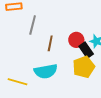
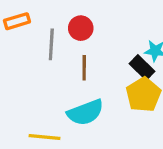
red circle: (76, 40) -> (81, 28), moved

